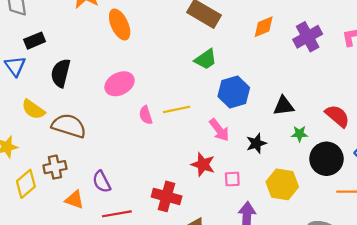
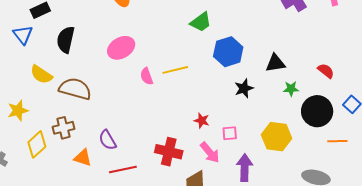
red semicircle: (337, 116) -> (326, 71), size x0.7
pink arrow: (219, 130) -> (210, 152), moved
black star: (256, 143) -> (244, 88), moved
red star: (203, 164) -> (202, 121), size x0.7

